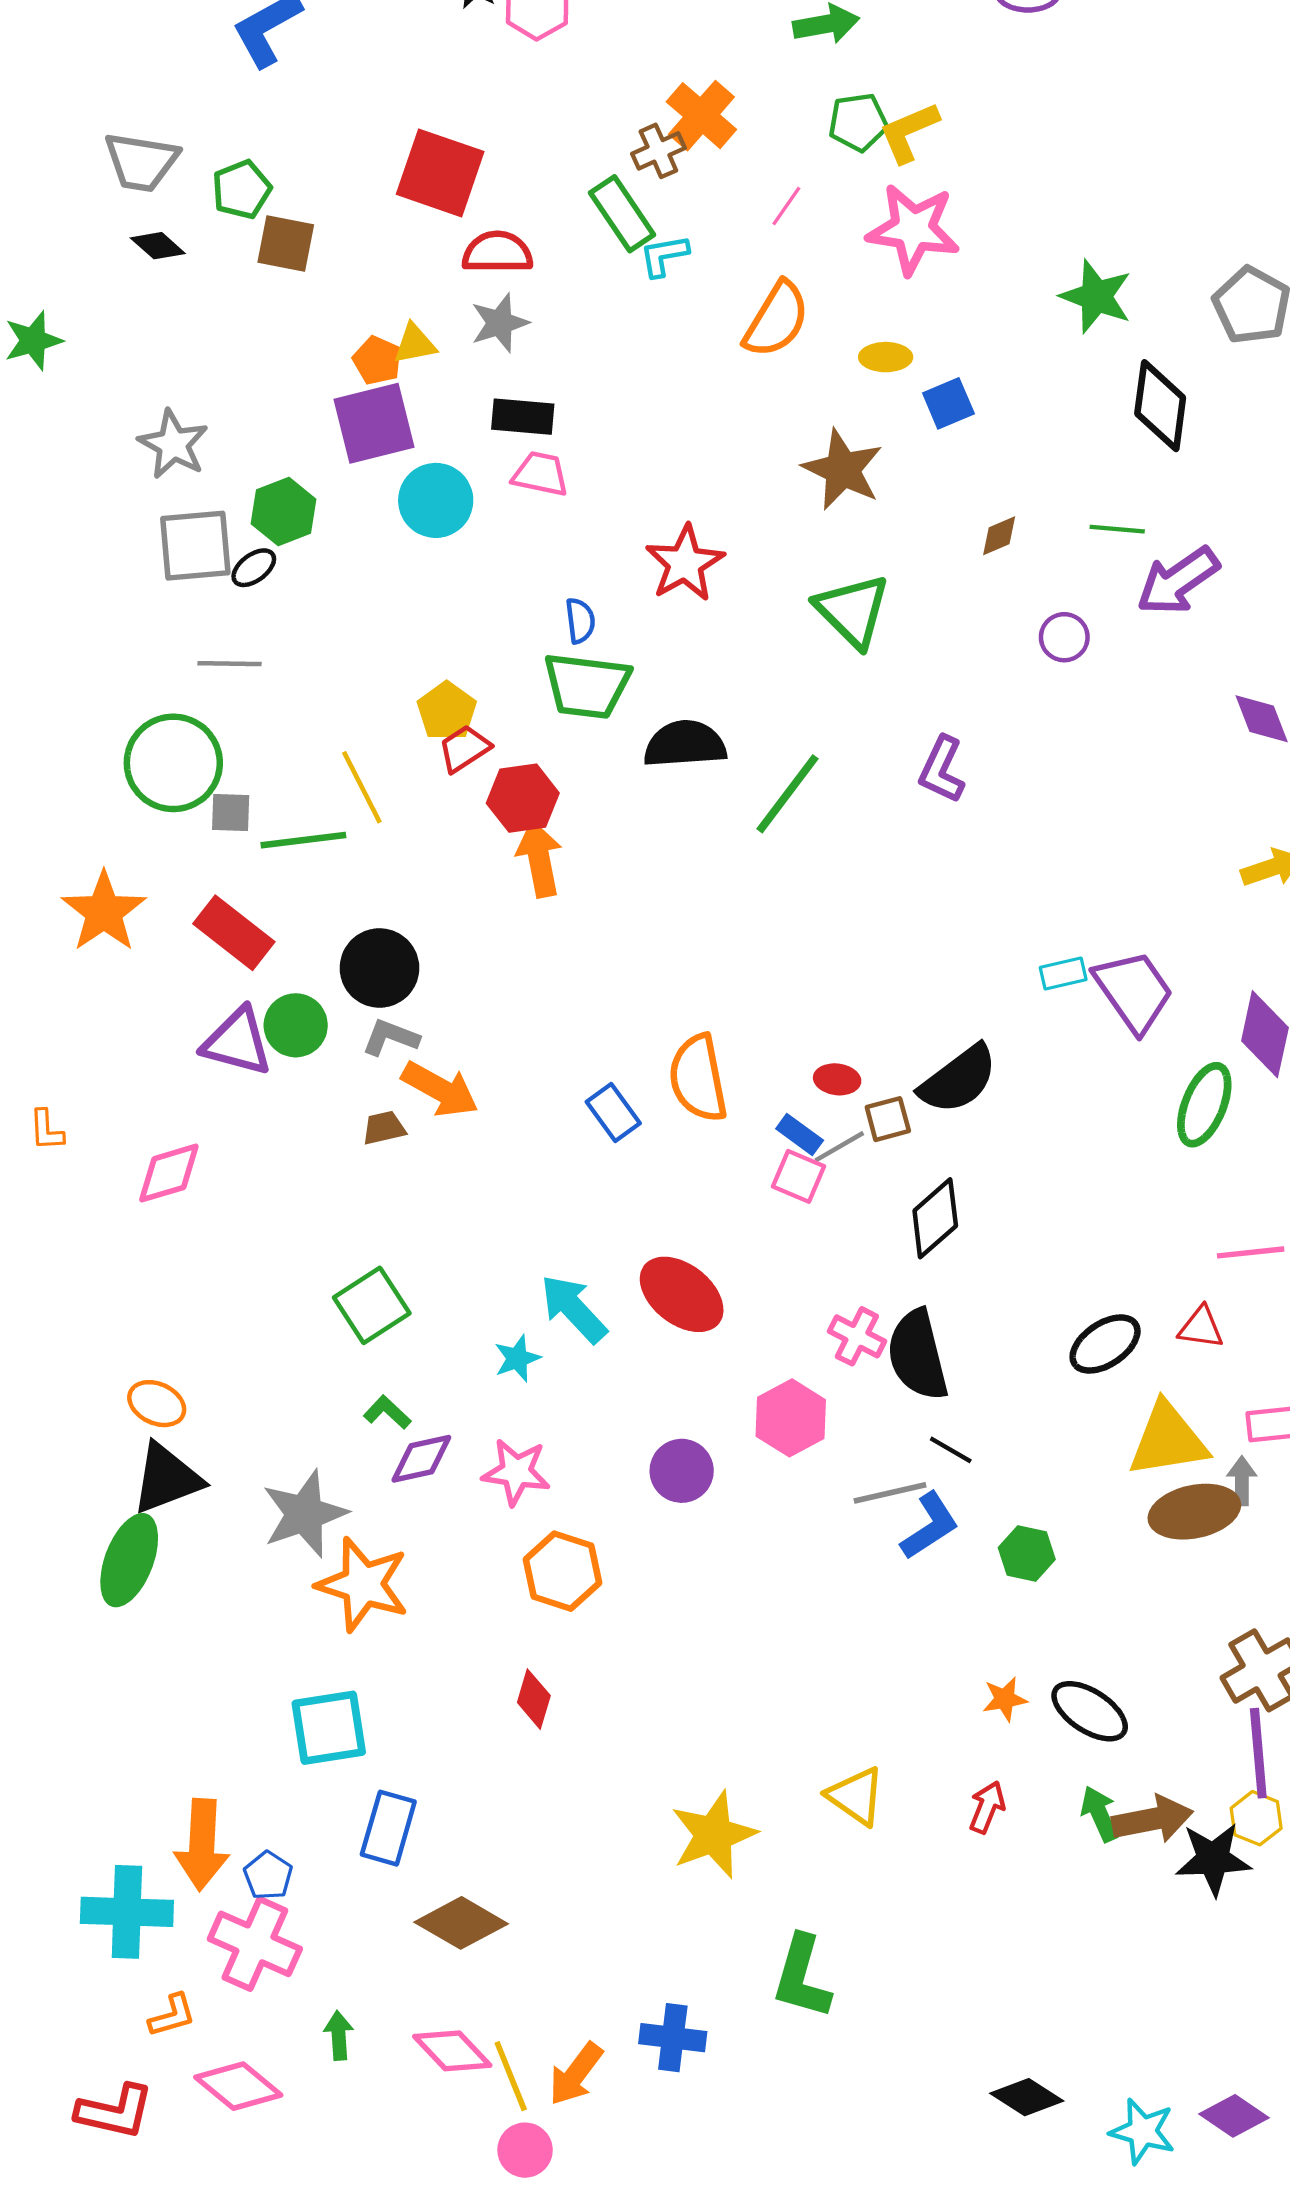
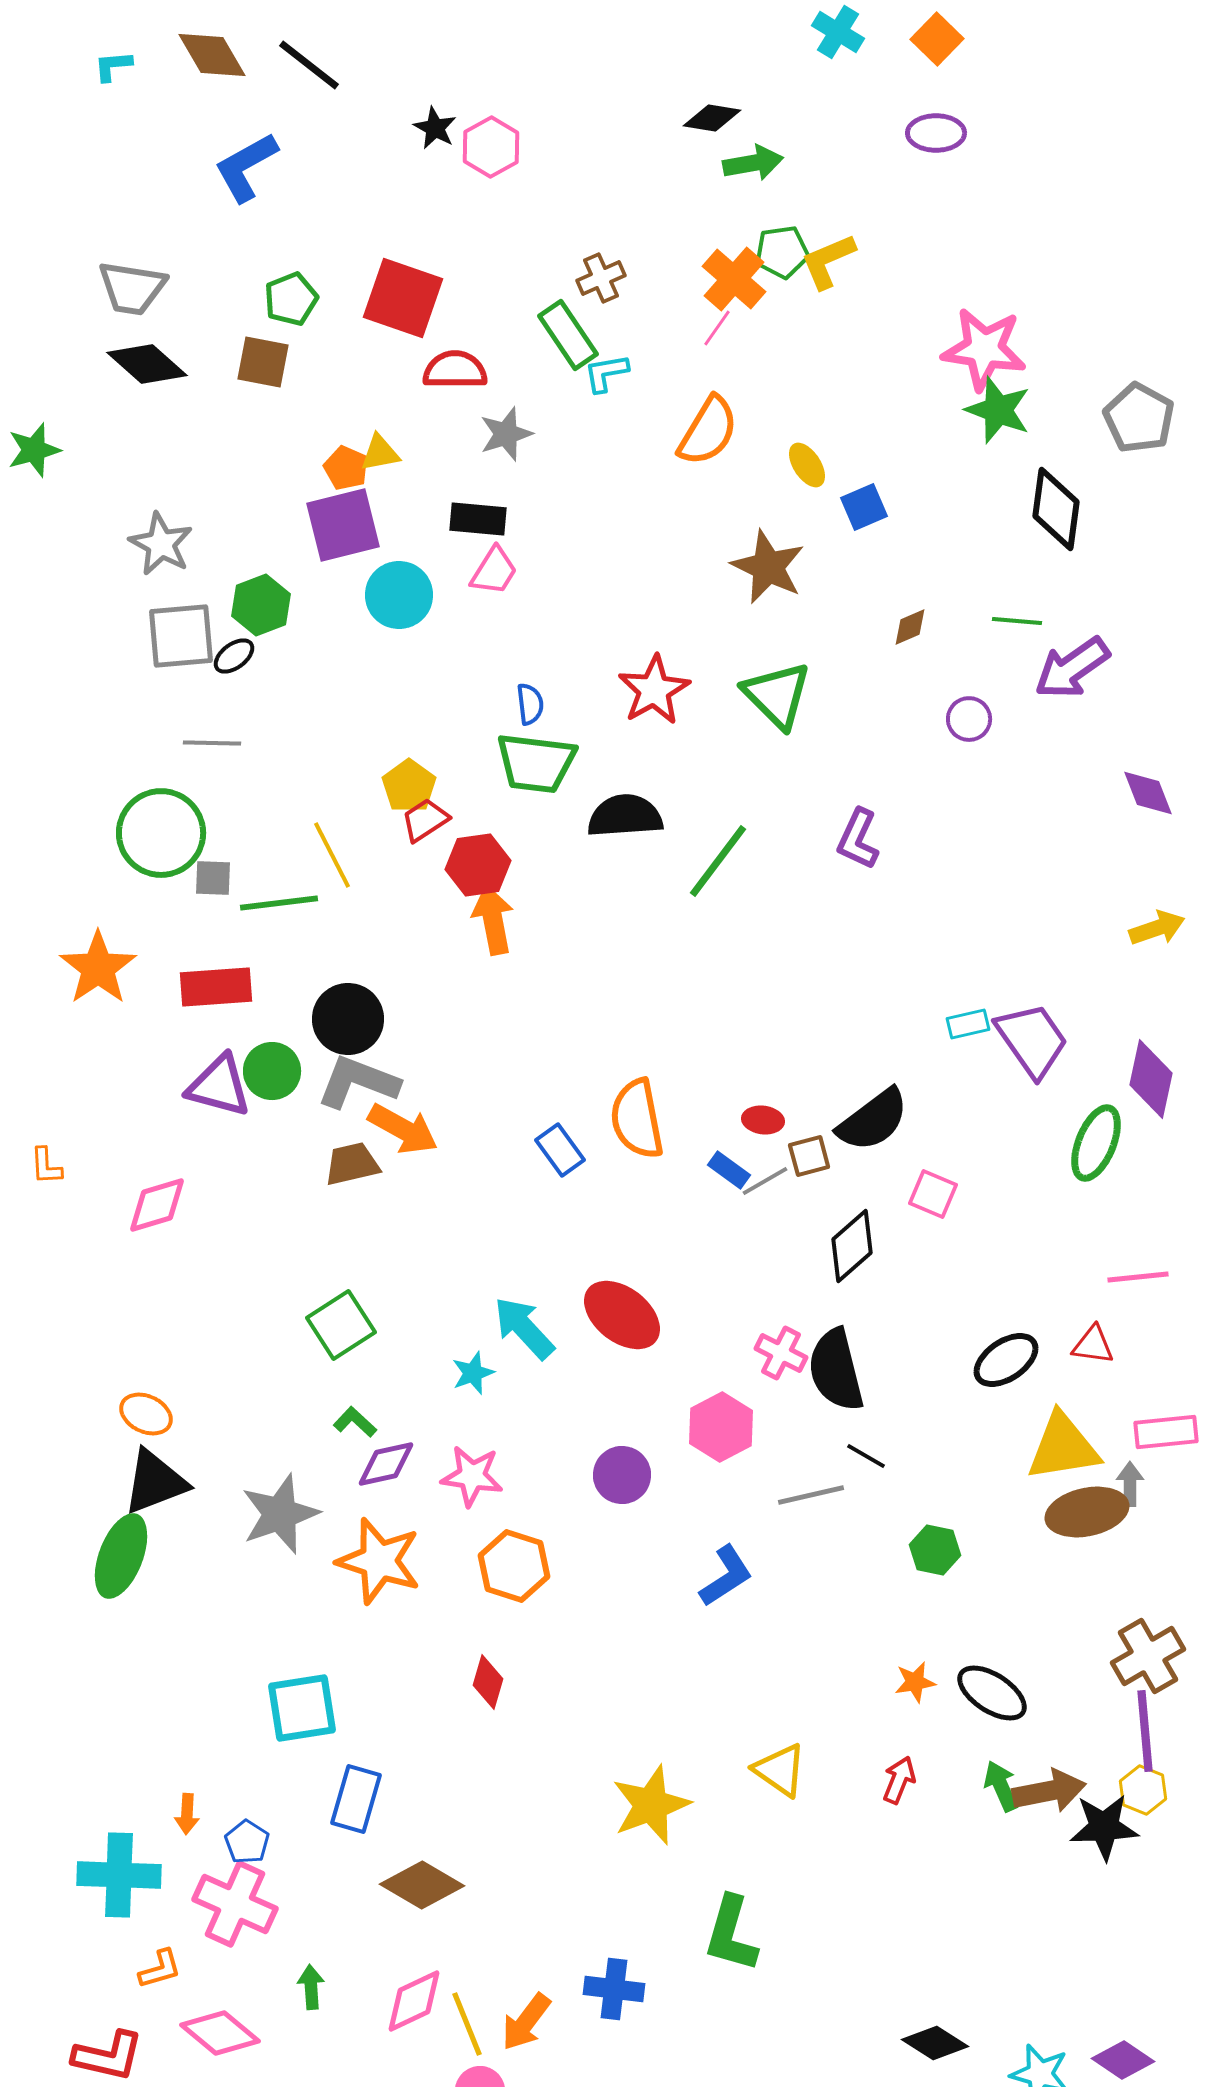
orange cross: (701, 116) -> (734, 279), moved
green pentagon: (242, 189) -> (291, 299), moved
pink star: (913, 229) -> (984, 349), moved
black diamond: (158, 246) -> (147, 364), size x1.6
gray star: (500, 323) -> (506, 434), moved
yellow ellipse: (886, 357) -> (807, 465), turned 57
pink trapezoid: (540, 474) -> (494, 571), turned 110
red star: (685, 563) -> (654, 690), moved
red rectangle: (234, 933) -> (216, 987), turned -42
gray L-shape: (390, 1037) -> (358, 1082), size x1.6
brown trapezoid: (384, 1128) -> (352, 1164), size x1.4
pink square: (798, 1176) -> (933, 1194), moved
blue L-shape: (930, 1526) -> (726, 1576), moved
orange star: (363, 1584) -> (379, 1561), moved
orange arrow: (202, 1845) -> (187, 1814), size x0.5
pink diamond: (452, 2051) -> (414, 2001), turned -72

